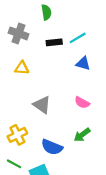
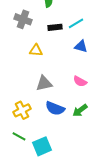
yellow triangle: (22, 68) -> (36, 50), moved
gray triangle: (42, 105) -> (44, 83), turned -48
blue semicircle: (52, 147) -> (55, 108), moved

